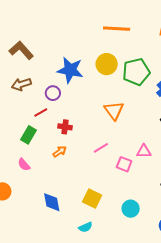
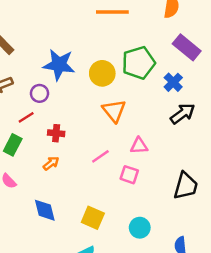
yellow circle: (107, 64) -> (102, 73), moved
pink triangle: (144, 151) -> (139, 146), moved
blue diamond: (52, 202) -> (45, 210), moved

